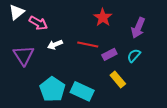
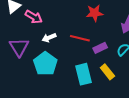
red star: (103, 17) -> (95, 13), turned 30
cyan pentagon: (52, 89) -> (45, 64), moved
cyan rectangle: (82, 91) -> (83, 74), moved, turned 50

